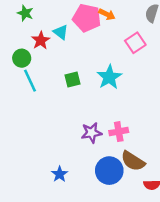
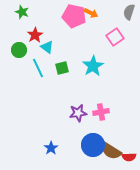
cyan triangle: (61, 32) -> (47, 47), moved
cyan line: (30, 81) -> (38, 68), moved
brown semicircle: (133, 161) -> (111, 151), moved

